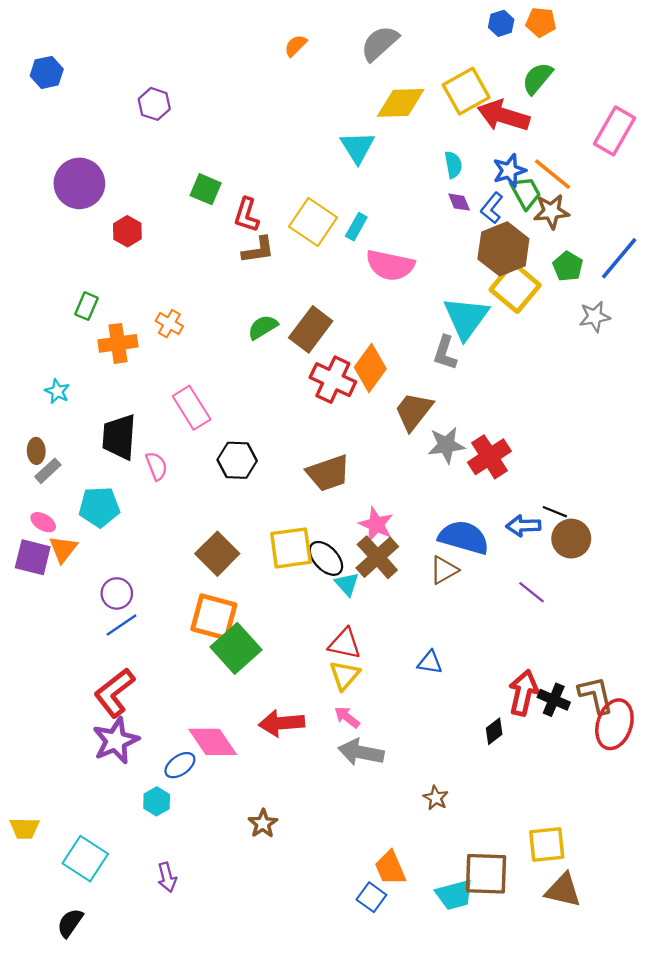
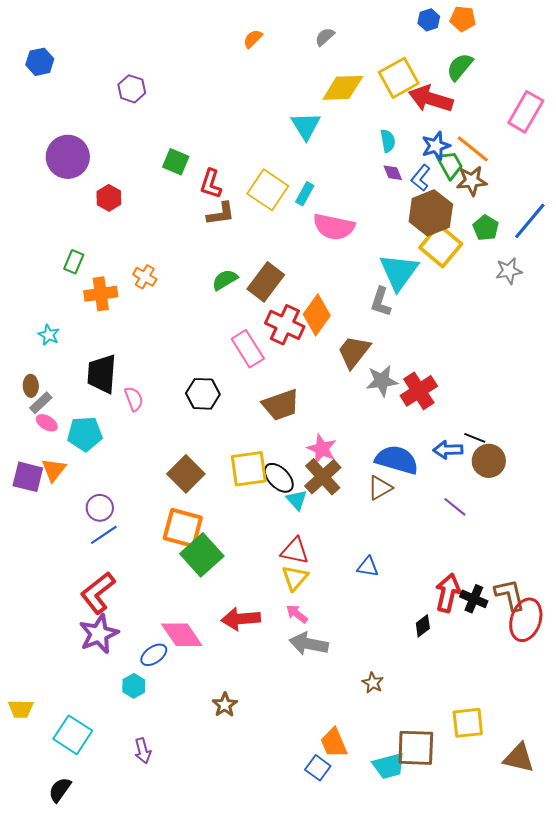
gray semicircle: (380, 43) -> (325, 37), size x0.6
pink rectangle: (192, 408) -> (248, 349), moved
pink ellipse: (43, 522) -> (47, 423), moved
brown triangle: (563, 890) -> (519, 758), moved

